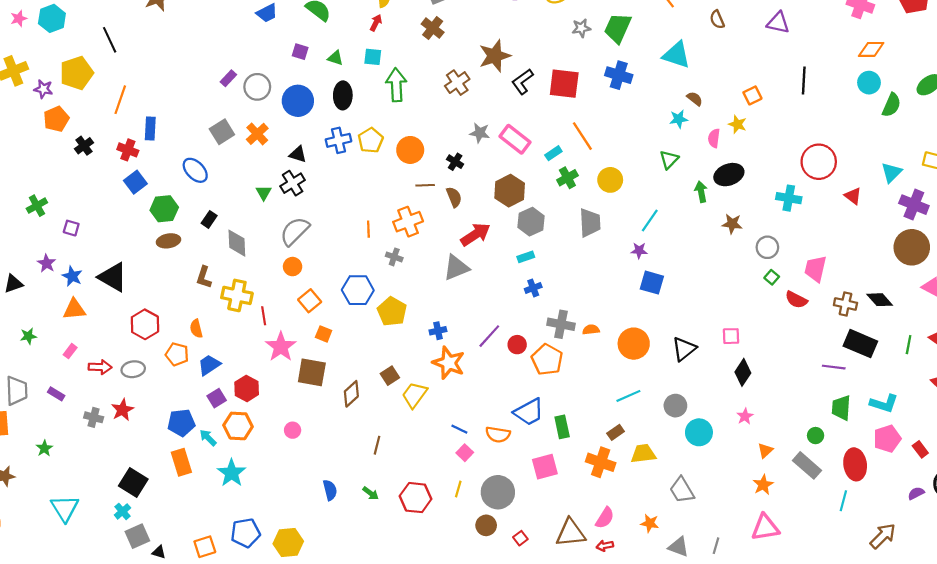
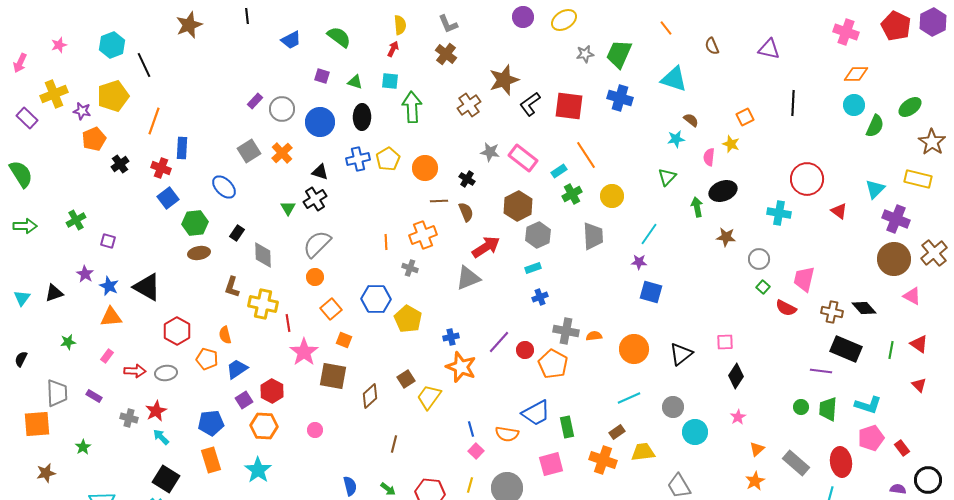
cyan hexagon: (52, 18) -> (112, 45), moved
blue line: (459, 429) -> (471, 429), turned 49
green circle: (816, 436) -> (801, 407), moved
cyan arrow: (208, 438) -> (161, 437), moved
purple semicircle: (916, 493) -> (898, 489), turned 35

